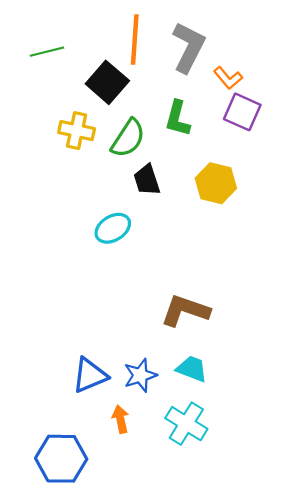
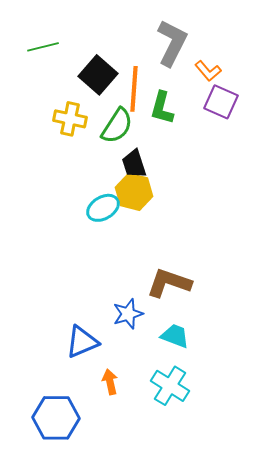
orange line: (135, 40) -> (134, 89), moved
yellow hexagon: (216, 183) -> (134, 192), moved
blue star: (140, 375) -> (128, 314), moved

